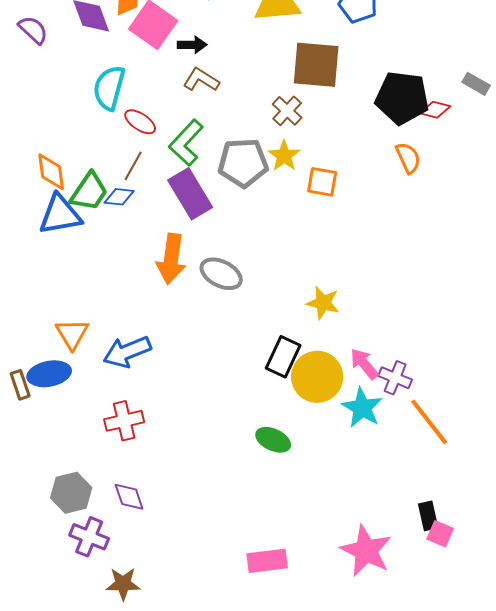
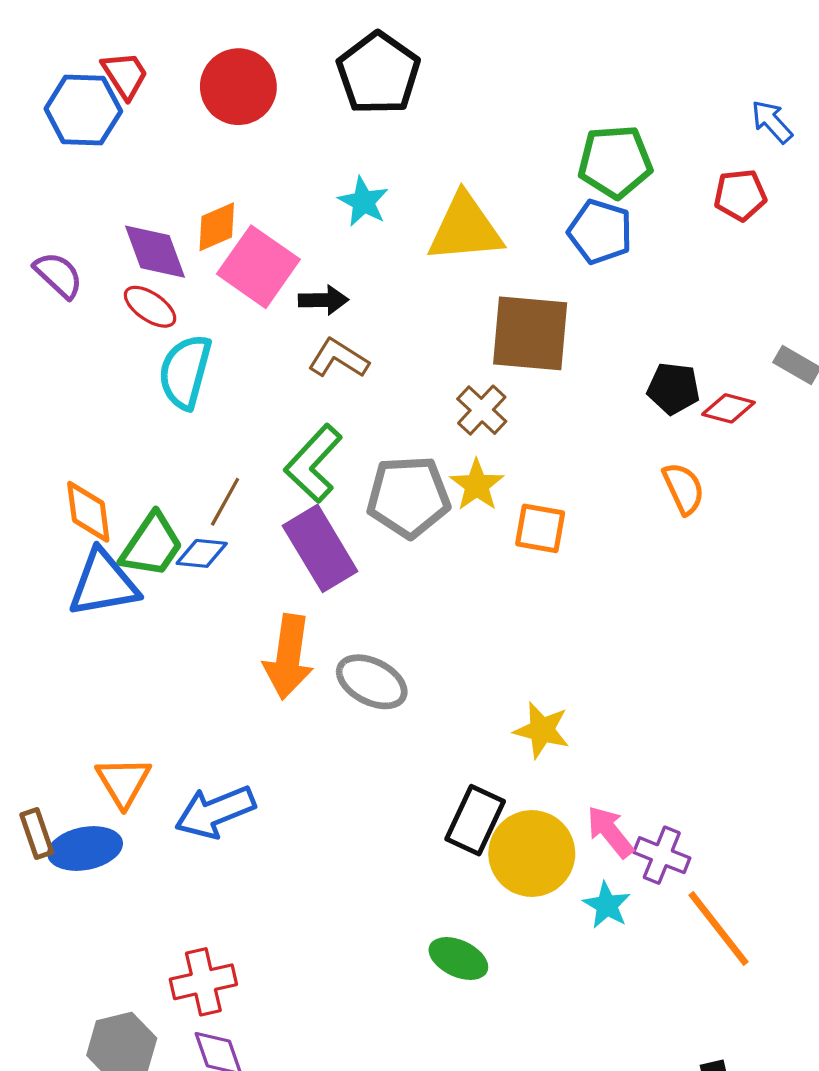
black pentagon: (402, 98) -> (673, 388), size x0.6
red ellipse: (140, 122) -> (150, 307), moved
brown rectangle: (20, 385) -> (37, 833), moved
cyan star: (362, 408) -> (607, 905), size x0.7
red cross: (124, 421) -> (203, 982), moved

